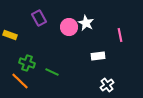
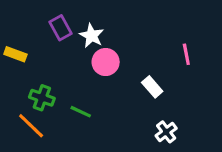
white star: (86, 23) -> (92, 36), moved
pink circle: (69, 27) -> (106, 62), moved
white rectangle: (98, 56) -> (152, 87), turned 56

